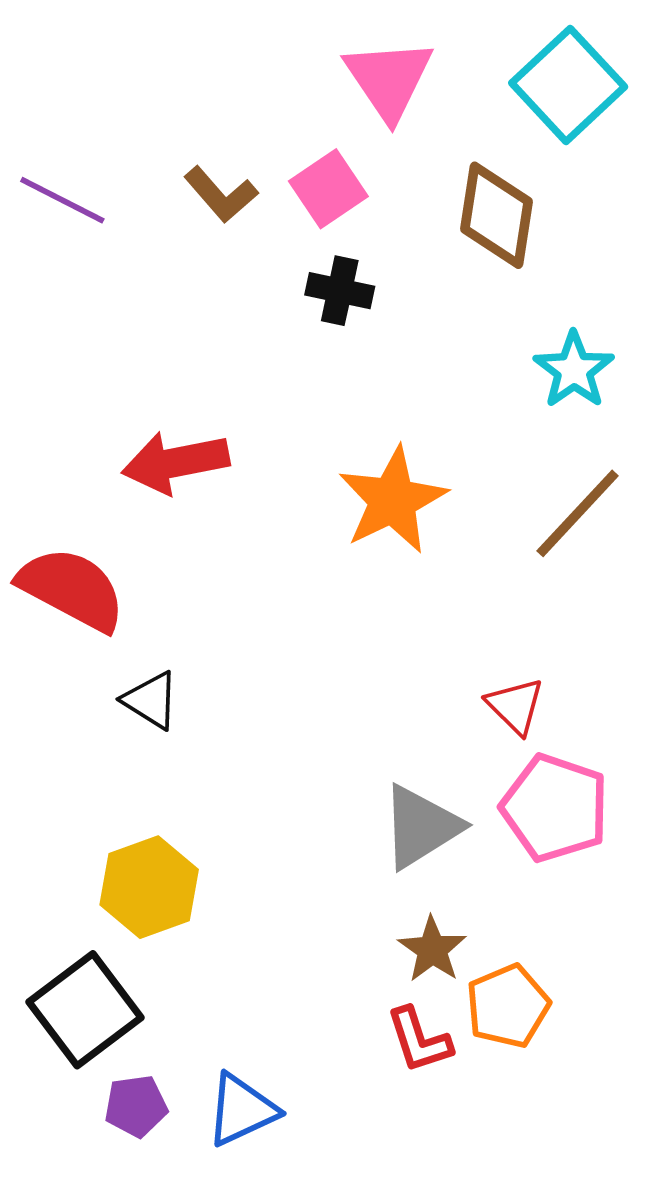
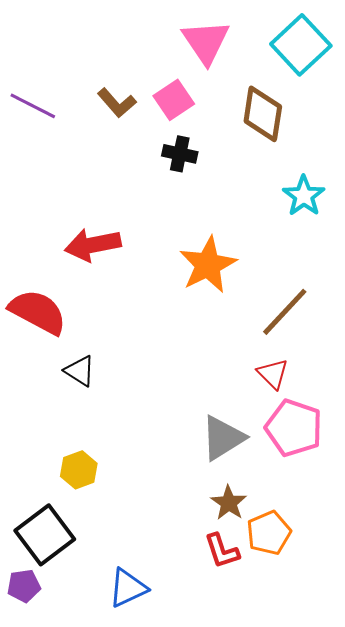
brown line: (578, 513) -> (285, 312), moved
yellow hexagon: (149, 887) -> (79, 470), size x0.7
purple pentagon: (136, 1106) -> (24, 586), moved

